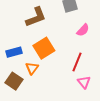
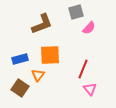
pink semicircle: (83, 30) -> (89, 28), moved
orange square: (44, 48) -> (50, 55), turned 30

